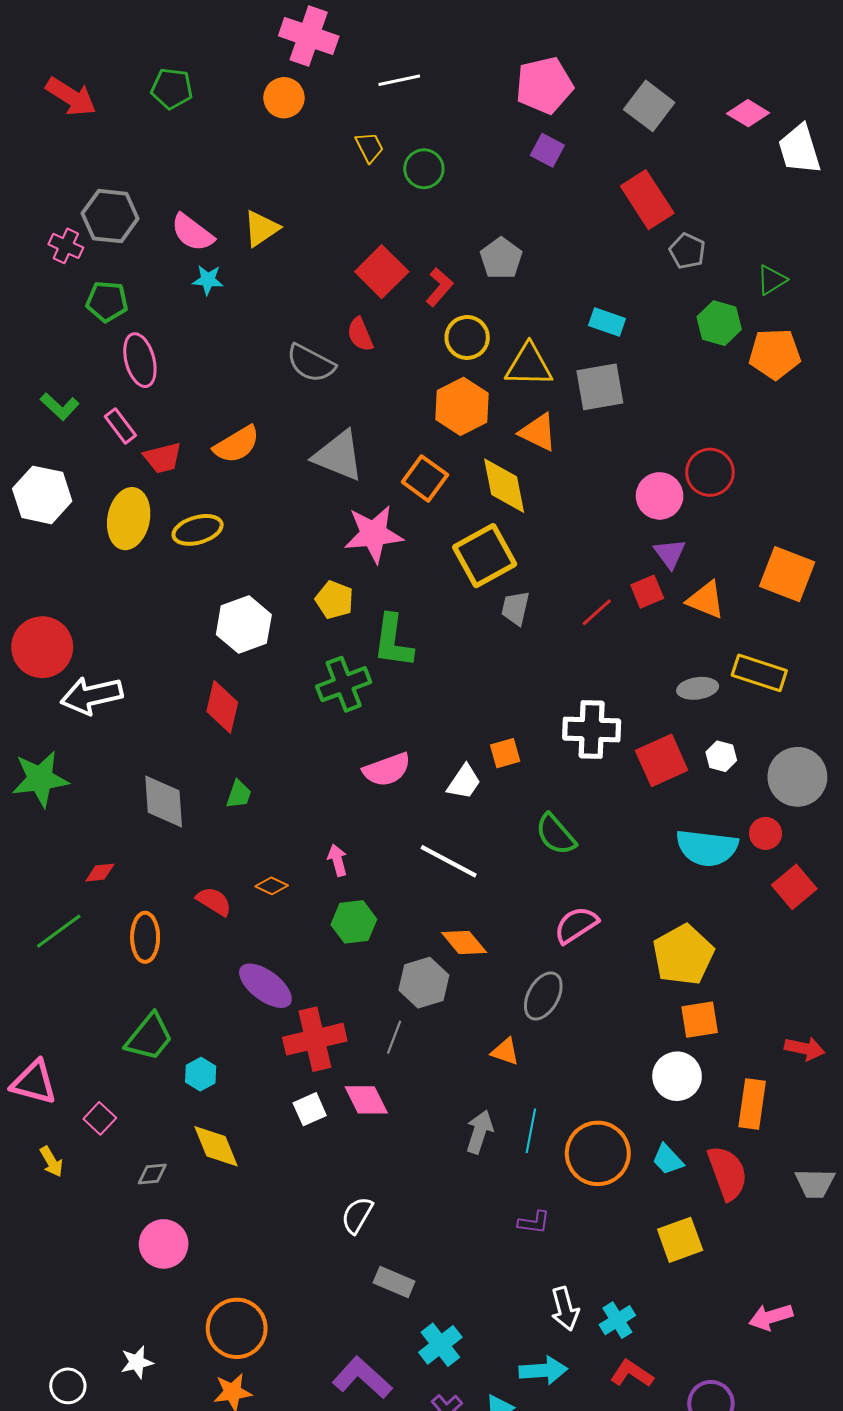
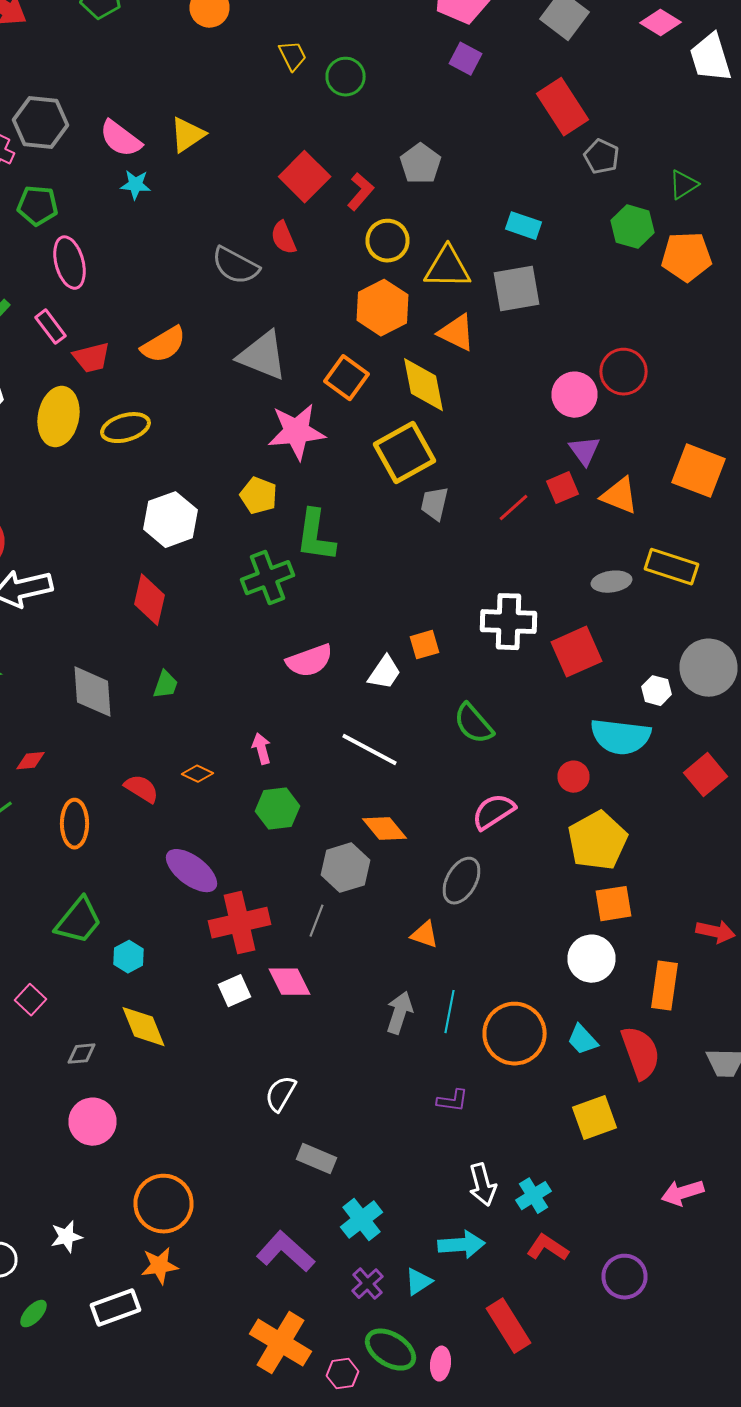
white hexagon: (721, 756) -> (656, 691), moved
red circle: (766, 833) -> (574, 777), moved

